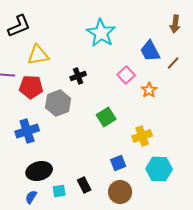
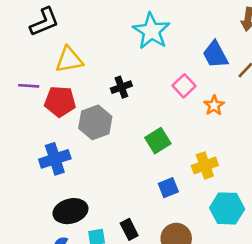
blue square: (118, 163) -> (168, 188), moved

